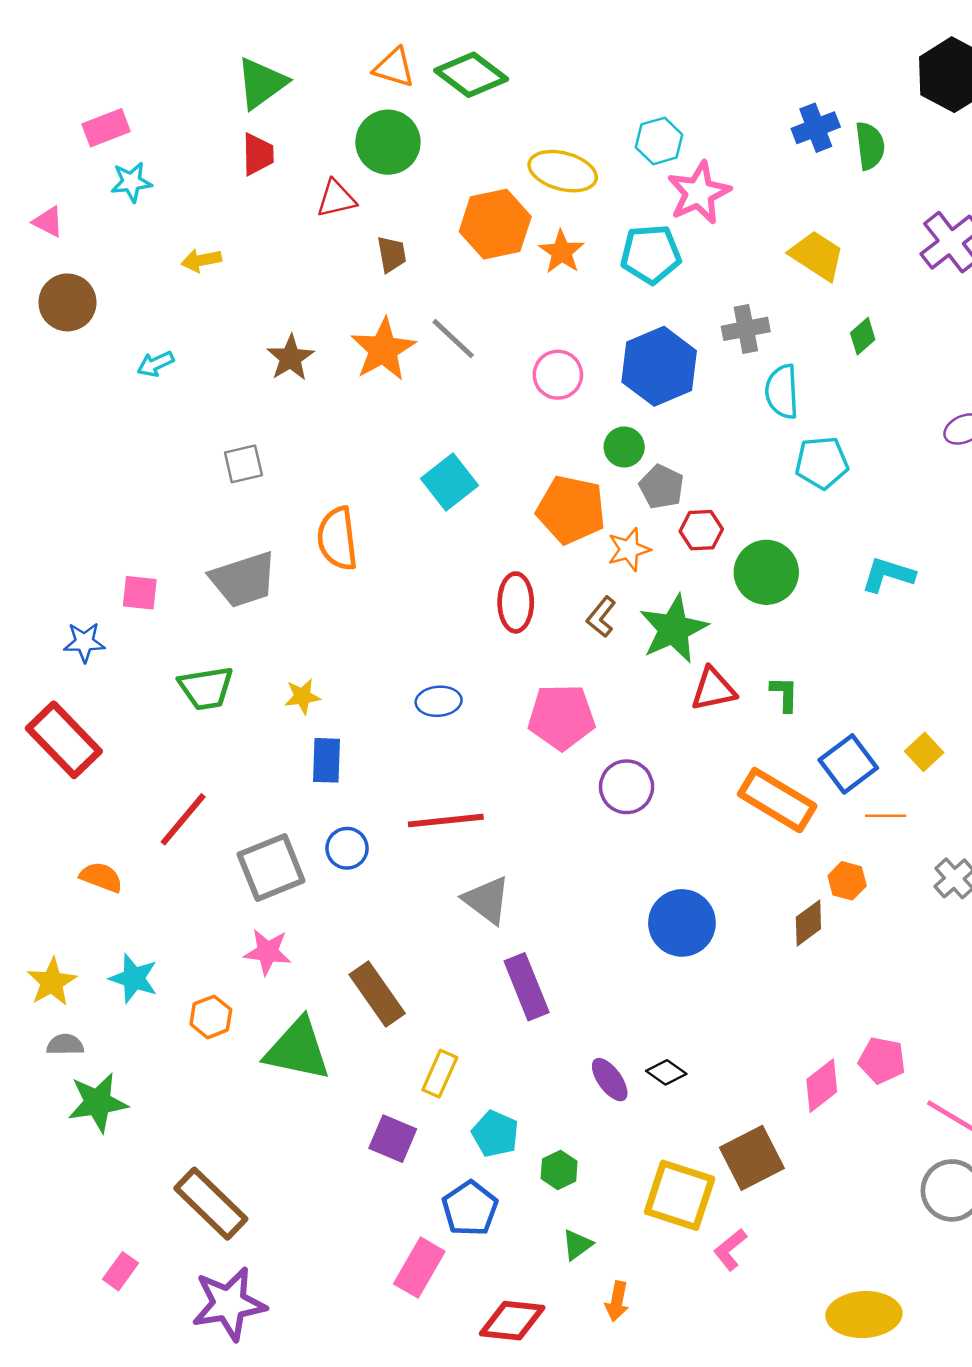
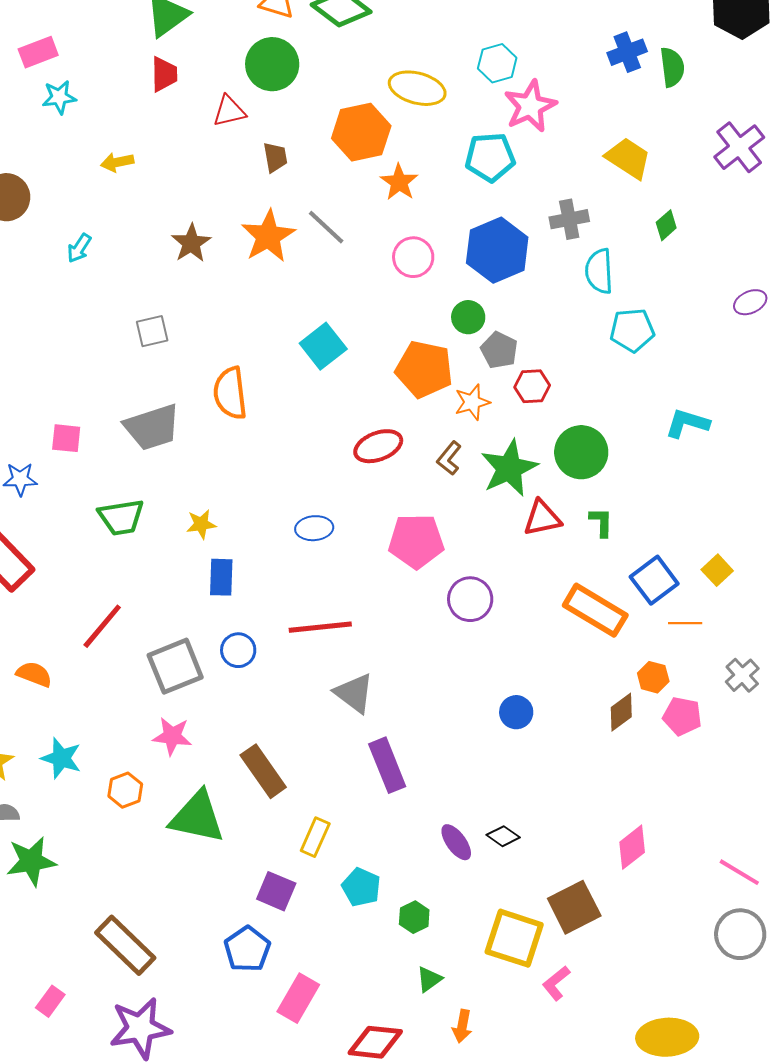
orange star: (561, 252) -> (399, 182), moved
cyan arrow: (155, 364) -> (79, 248), turned -32
green circle: (766, 572) -> (581, 452), moved
red ellipse: (516, 602) -> (378, 446), turned 69
blue circle: (682, 923) -> (516, 712), size x0.6
pink pentagon: (882, 1060) -> (682, 716), moved
blue pentagon: (470, 1209) -> (247, 949), moved

